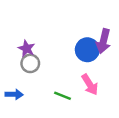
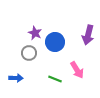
purple star: (27, 49) -> (35, 33), moved
blue circle: (87, 50) -> (55, 42), moved

